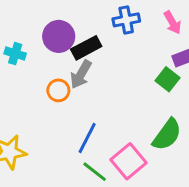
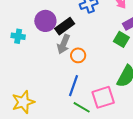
orange circle: (58, 90) -> (78, 55), moved
pink square: (129, 161) -> (103, 97), turned 30

